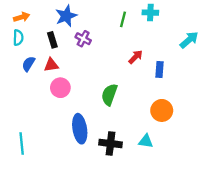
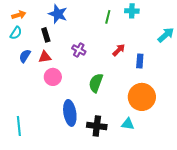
blue star: (66, 16) -> (58, 14), turned -30
cyan semicircle: (18, 38) -> (16, 33), turned 32
purple cross: (83, 39) -> (79, 50), moved
orange circle: (162, 110) -> (142, 97), size x1.4

